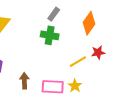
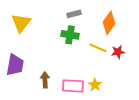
gray rectangle: (54, 14) -> (74, 14), turned 40
yellow line: (78, 62) -> (98, 48), moved, turned 54

